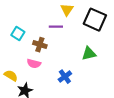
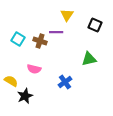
black square: (95, 20) -> (95, 25), size x0.6
brown cross: (40, 45) -> (40, 41), moved

